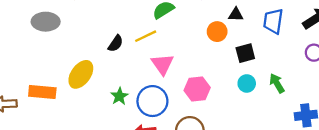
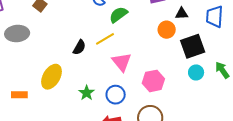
black square: (245, 53) -> (193, 46), size x1.4
orange rectangle: (42, 92) -> (19, 95), size x0.7
blue circle: (152, 101) -> (116, 95), size x0.7

